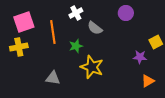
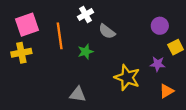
purple circle: (126, 13) -> (160, 26), moved
yellow star: (92, 67) -> (127, 78), moved
gray triangle: (53, 78) -> (78, 94), moved

